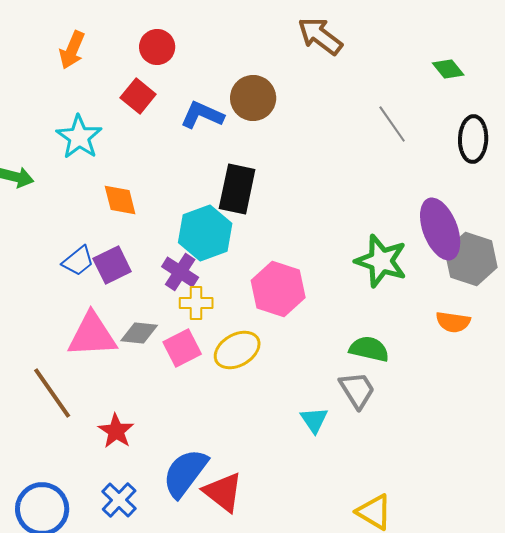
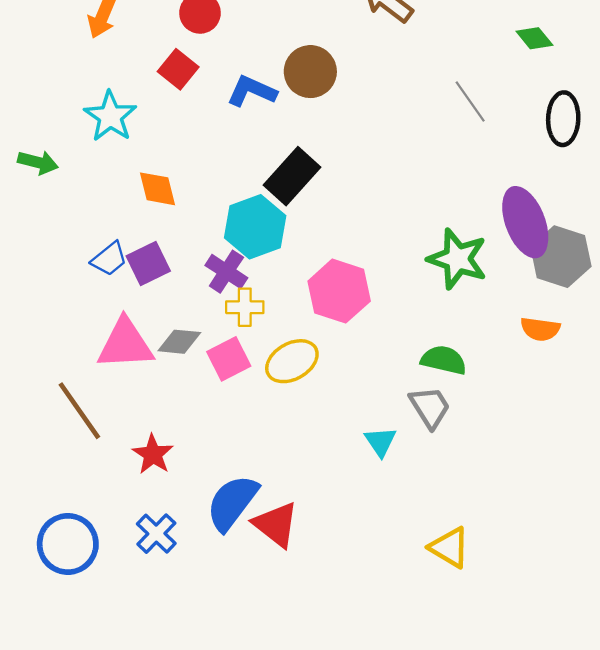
black rectangle: (237, 189) -> (292, 176), turned 30

